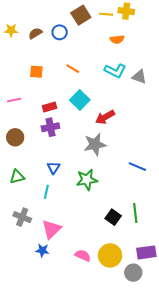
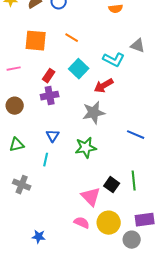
cyan L-shape: (115, 71) -> (114, 60), moved
orange square: (36, 72) -> (36, 41), size x1.6
red rectangle: (49, 107) -> (49, 76), turned -40
pink triangle: (51, 229) -> (91, 197), moved, turned -30
blue star: (42, 250) -> (39, 237), moved

